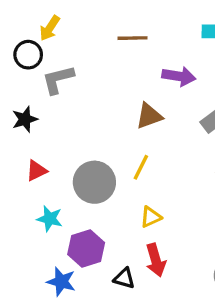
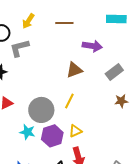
yellow arrow: (50, 28) -> (28, 21), moved
cyan star: (50, 219) -> (27, 132), moved
purple hexagon: (86, 248) -> (52, 136), moved

